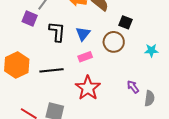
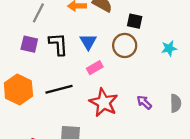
purple square: (30, 19) -> (29, 44), moved
purple arrow: (133, 87) -> (144, 102), moved

